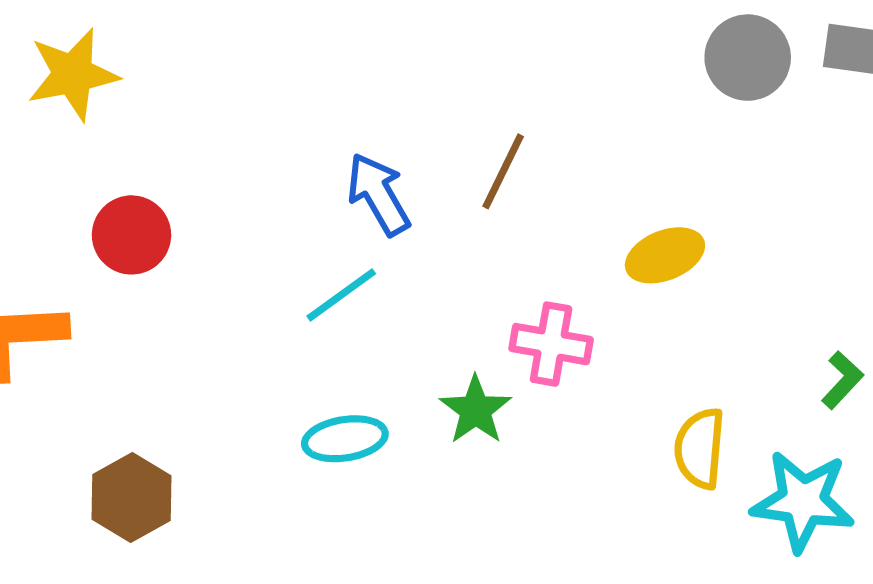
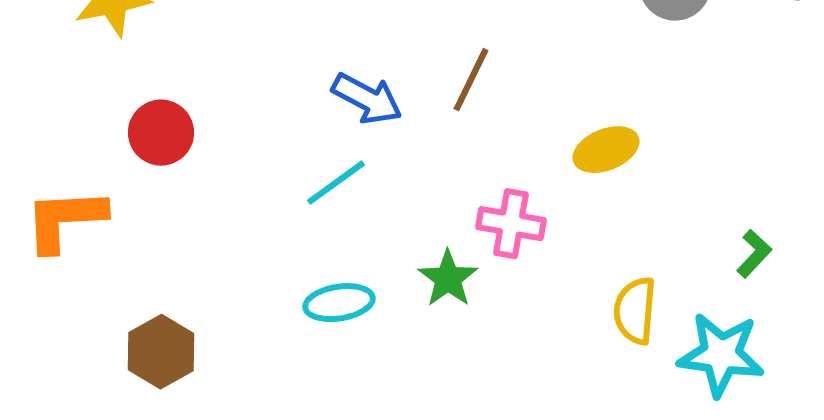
blue arrow: (378, 194) -> (367, 99), turned 148

